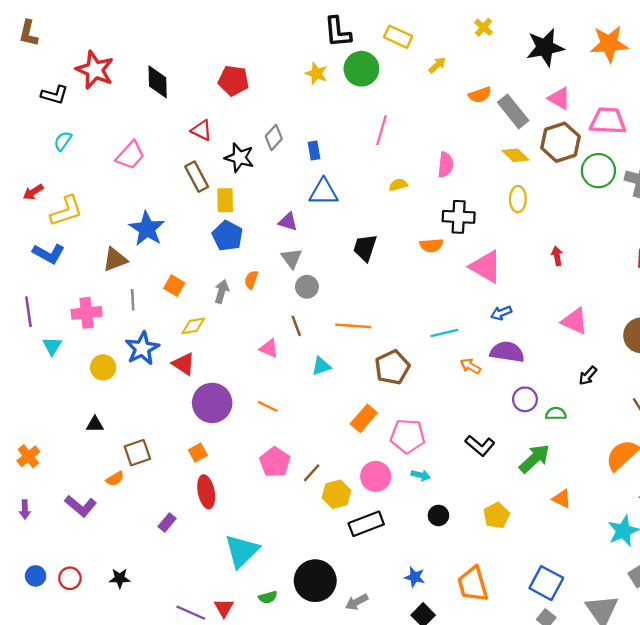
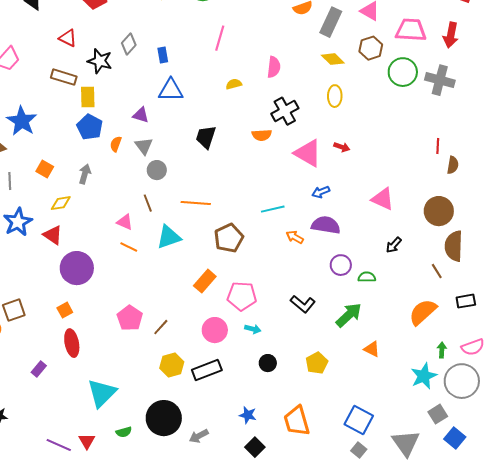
gray rectangle: (513, 111) -> (331, 22), turned 64
brown hexagon: (561, 142) -> (371, 48), size x0.7
brown rectangle: (197, 177) -> (64, 77), turned -45
black cross: (459, 217) -> (285, 111), turned -32
red arrow: (557, 256) -> (342, 147), moved, turned 119
orange semicircle: (251, 280) -> (116, 144), moved
cyan triangle: (321, 366) -> (169, 237), size x1.5
orange line: (268, 406) -> (129, 247), moved
yellow hexagon: (337, 494) -> (172, 365), moved

